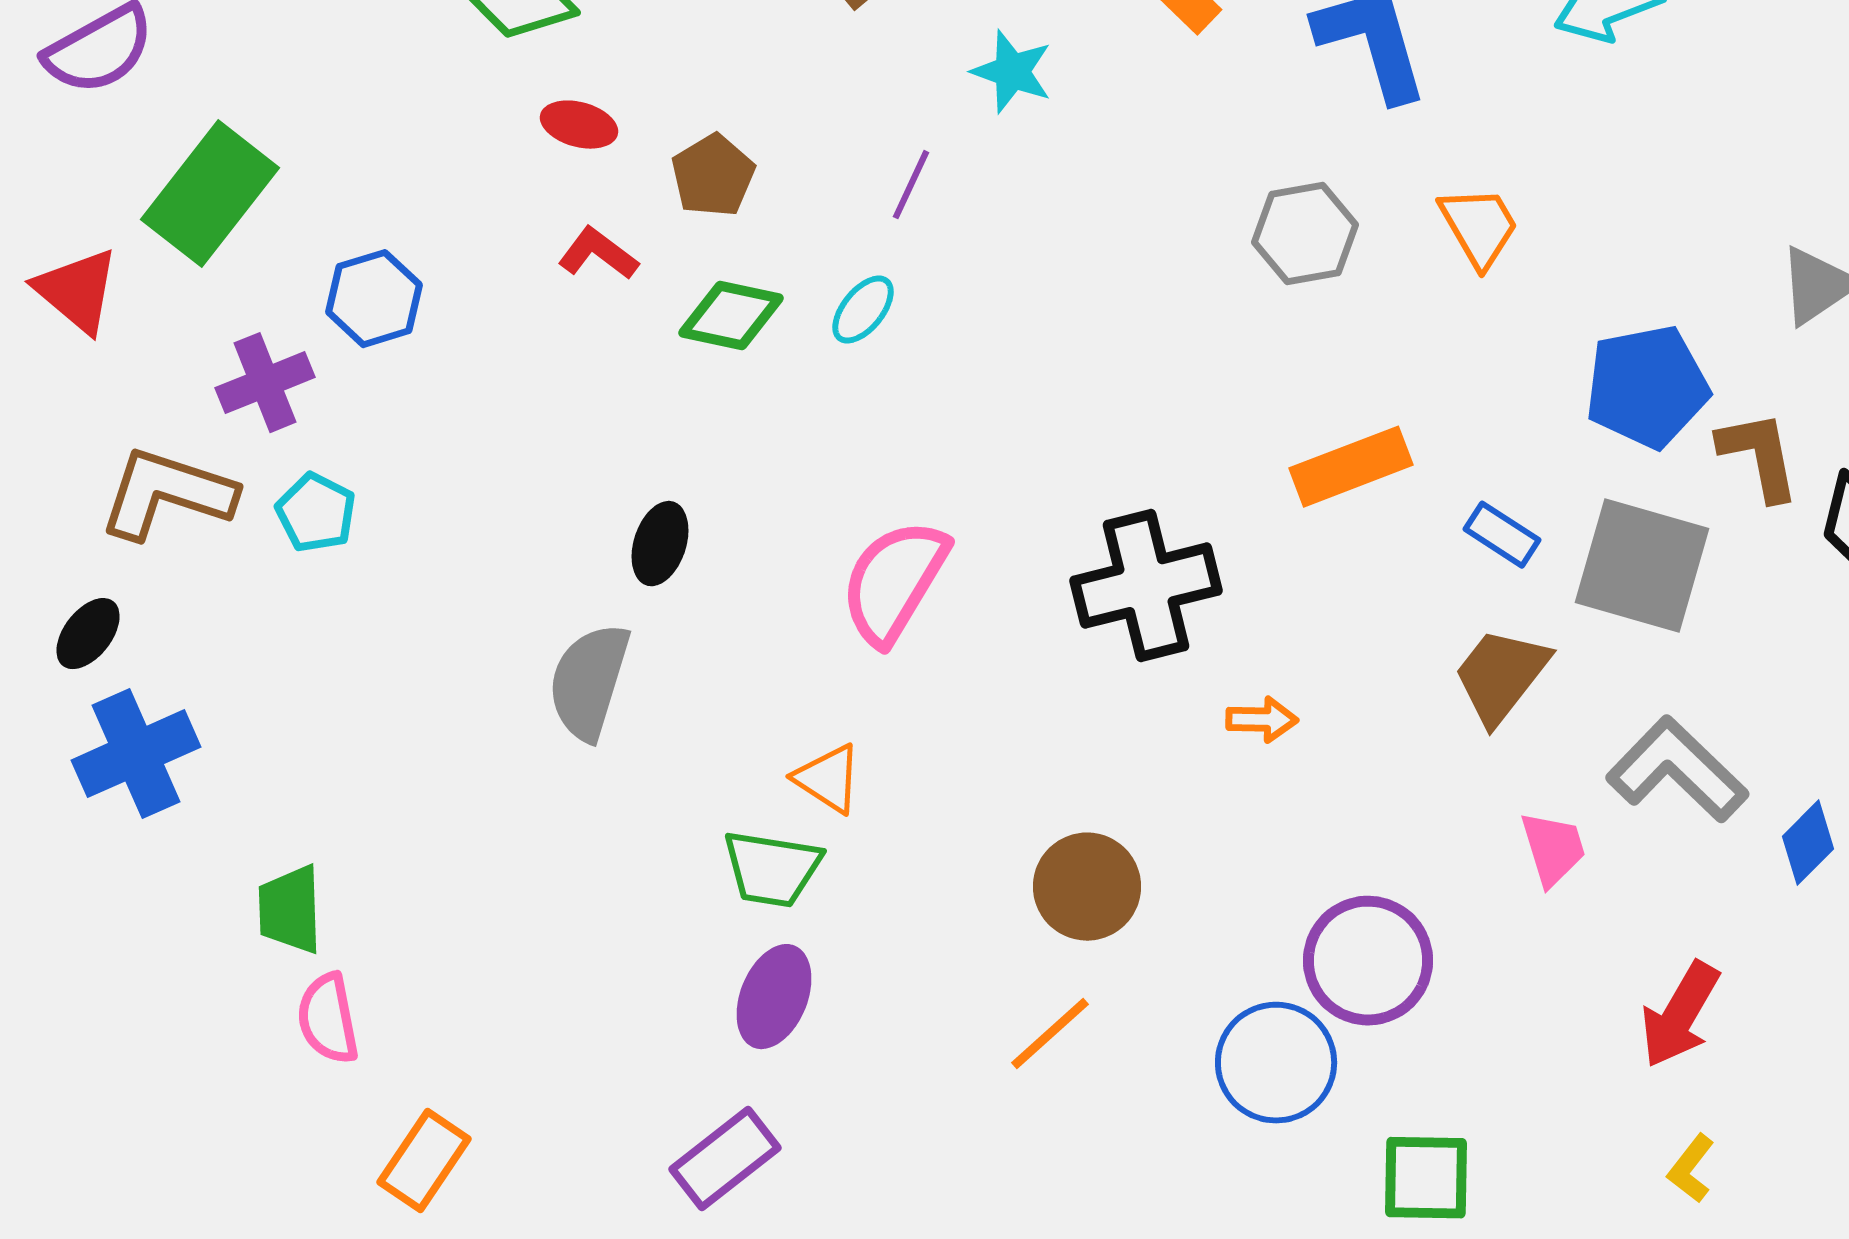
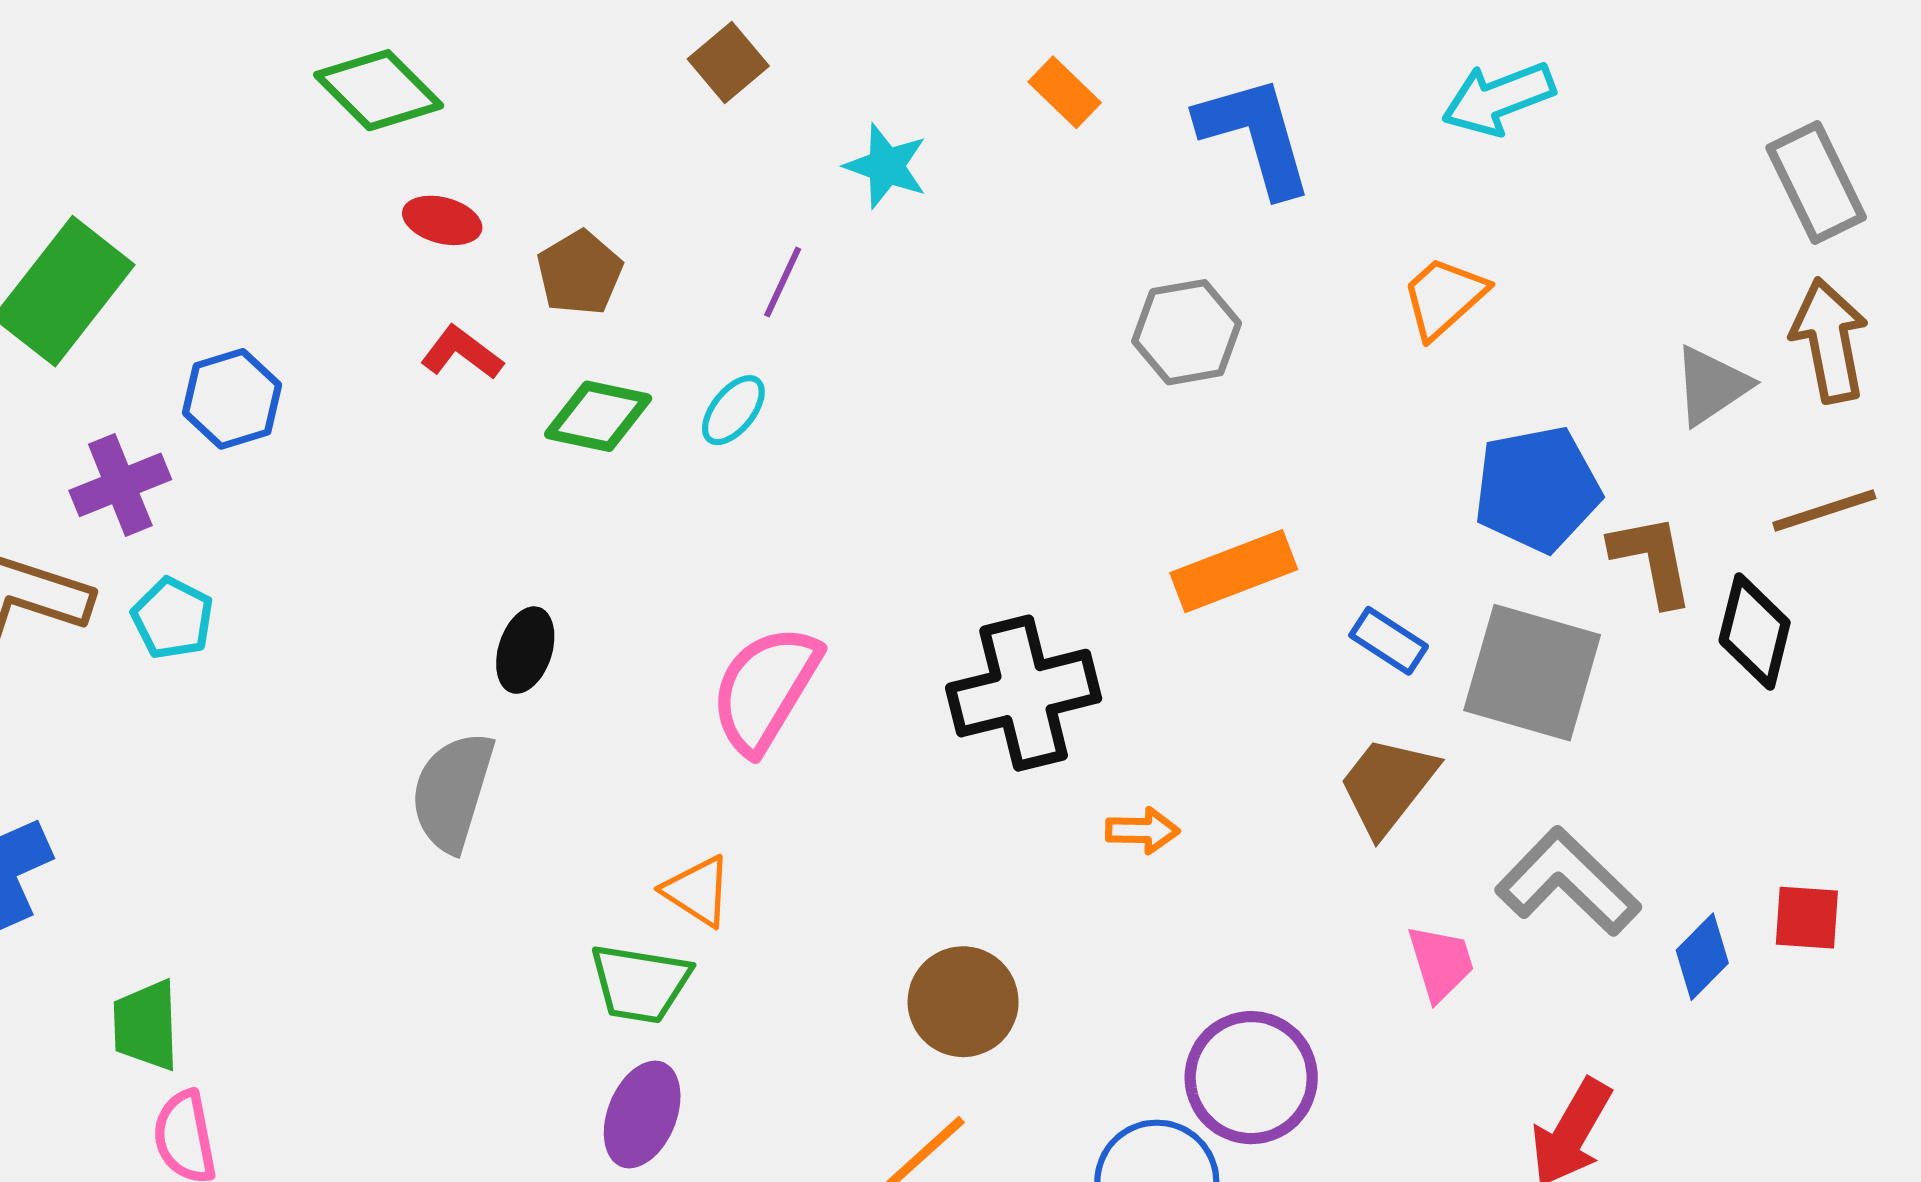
orange trapezoid: (1479, 227) -> (1444, 297), moved, turned -102

